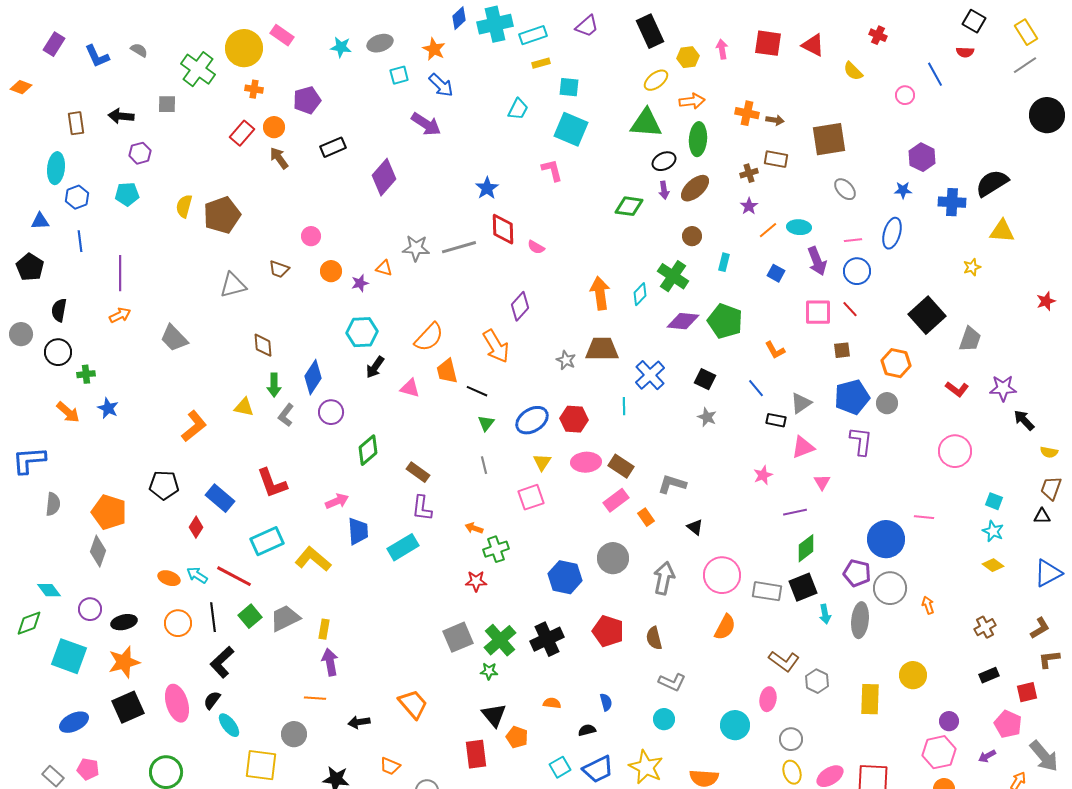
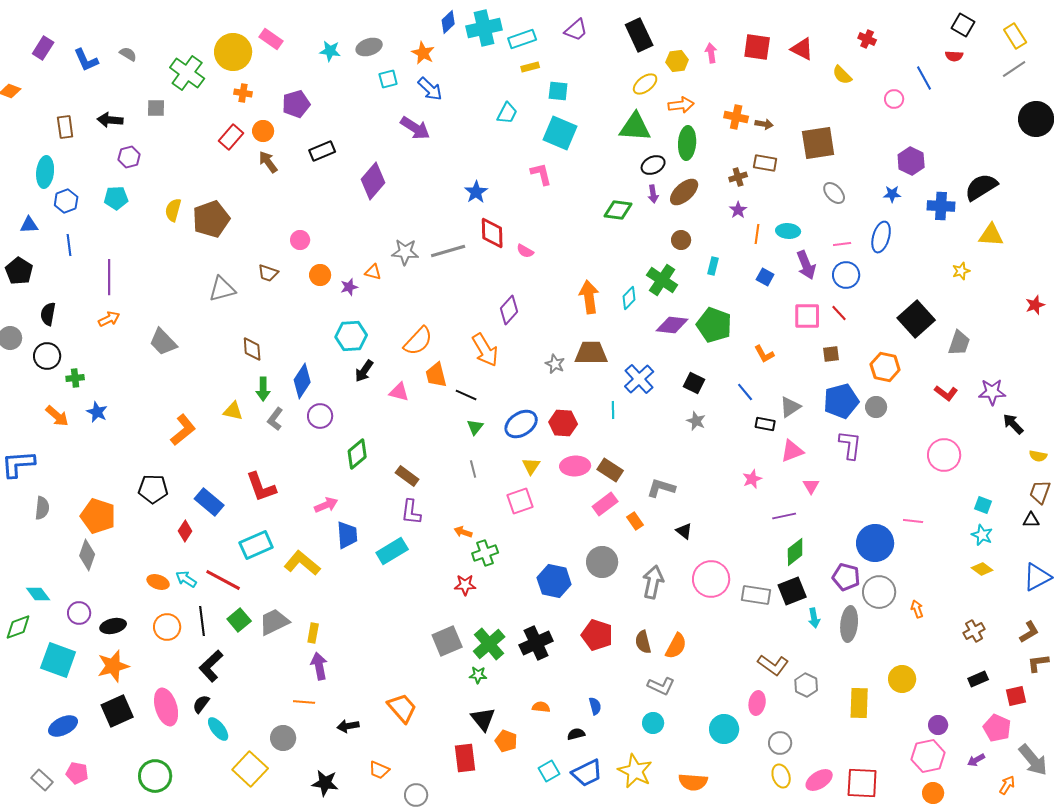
orange line: (768, 230) -> (757, 234), turned -42
orange semicircle: (725, 627) -> (676, 646), moved
yellow square: (261, 765) -> (250, 769), turned 36

